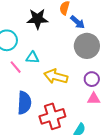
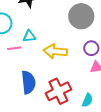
pink line: (16, 67) -> (14, 48), turned -48

